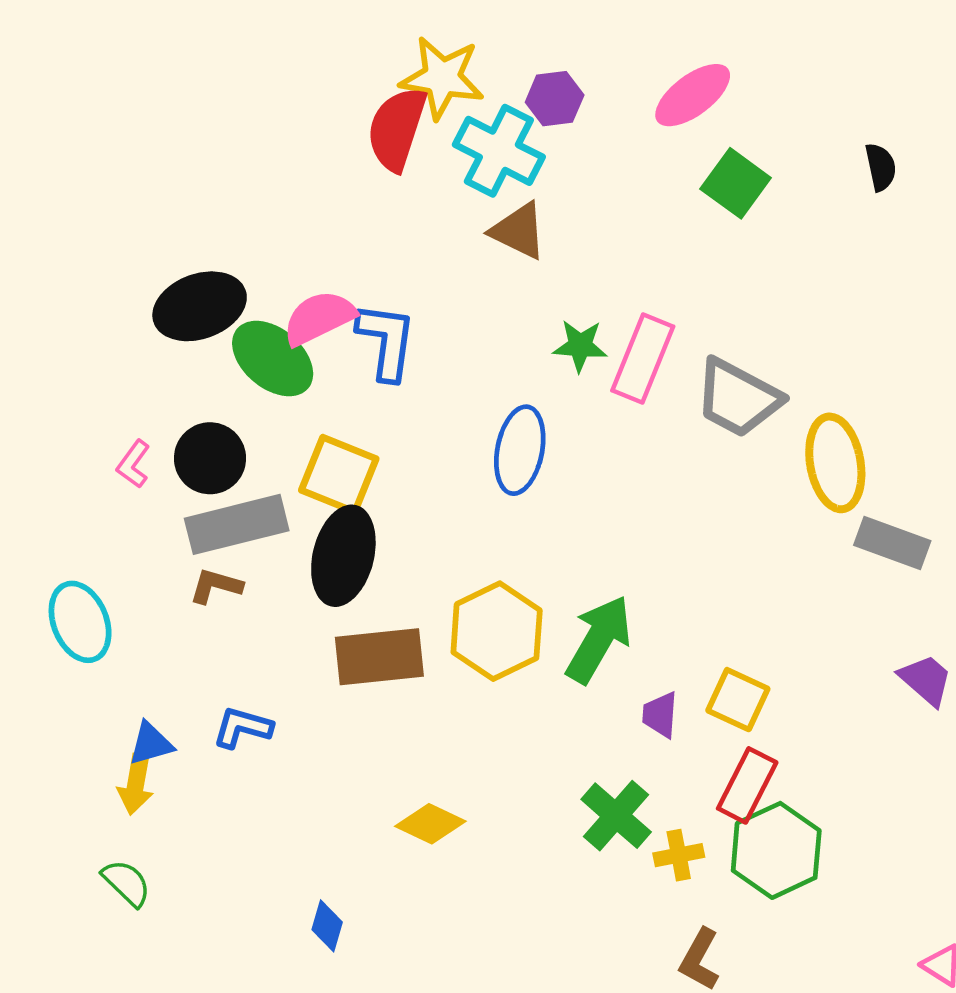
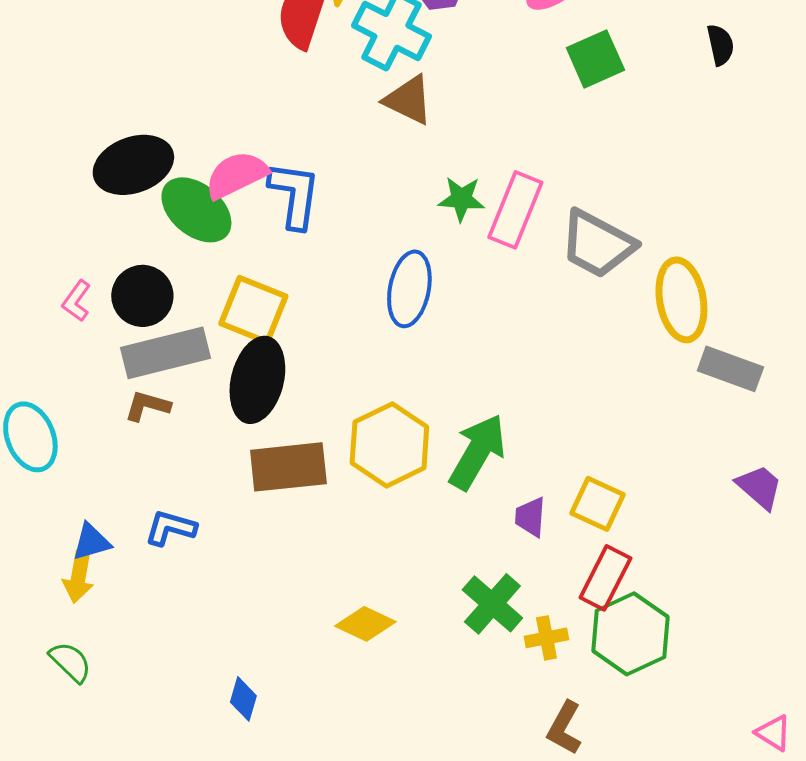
green square: (736, 183) -> (595, 59), turned 30
yellow diamond: (430, 824) -> (365, 624), moved

